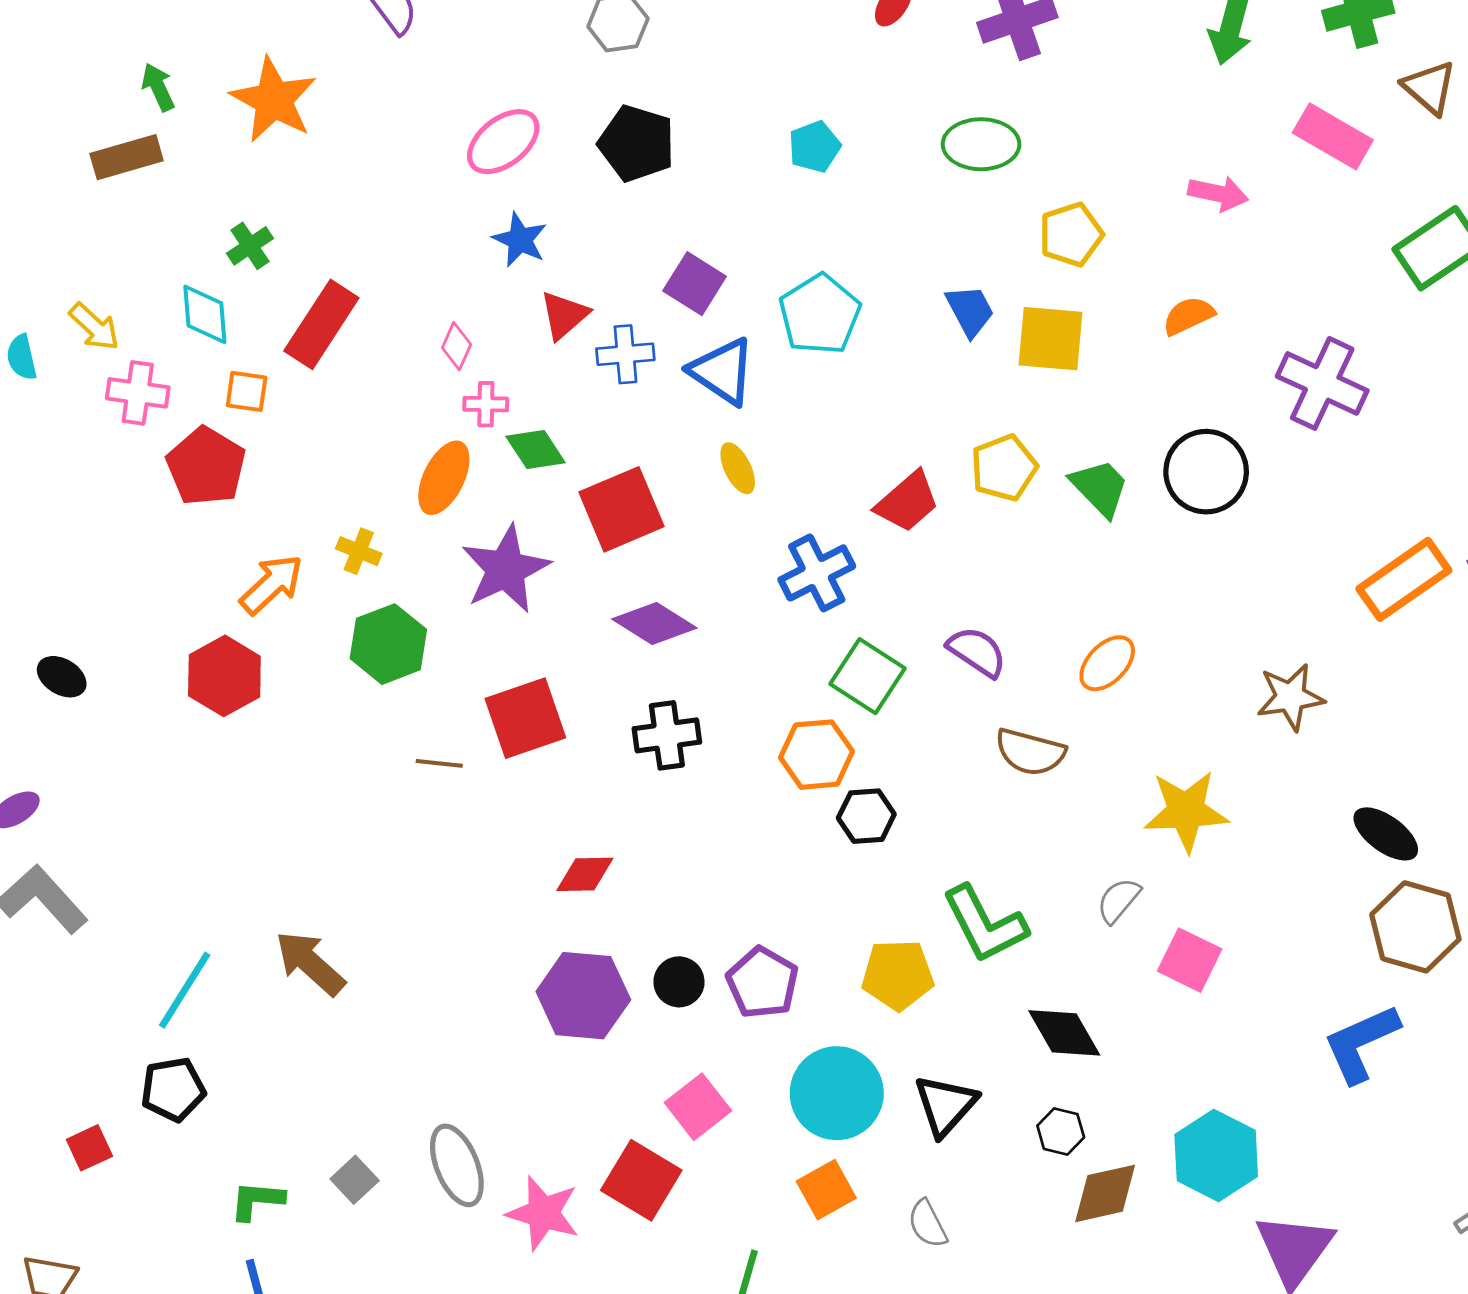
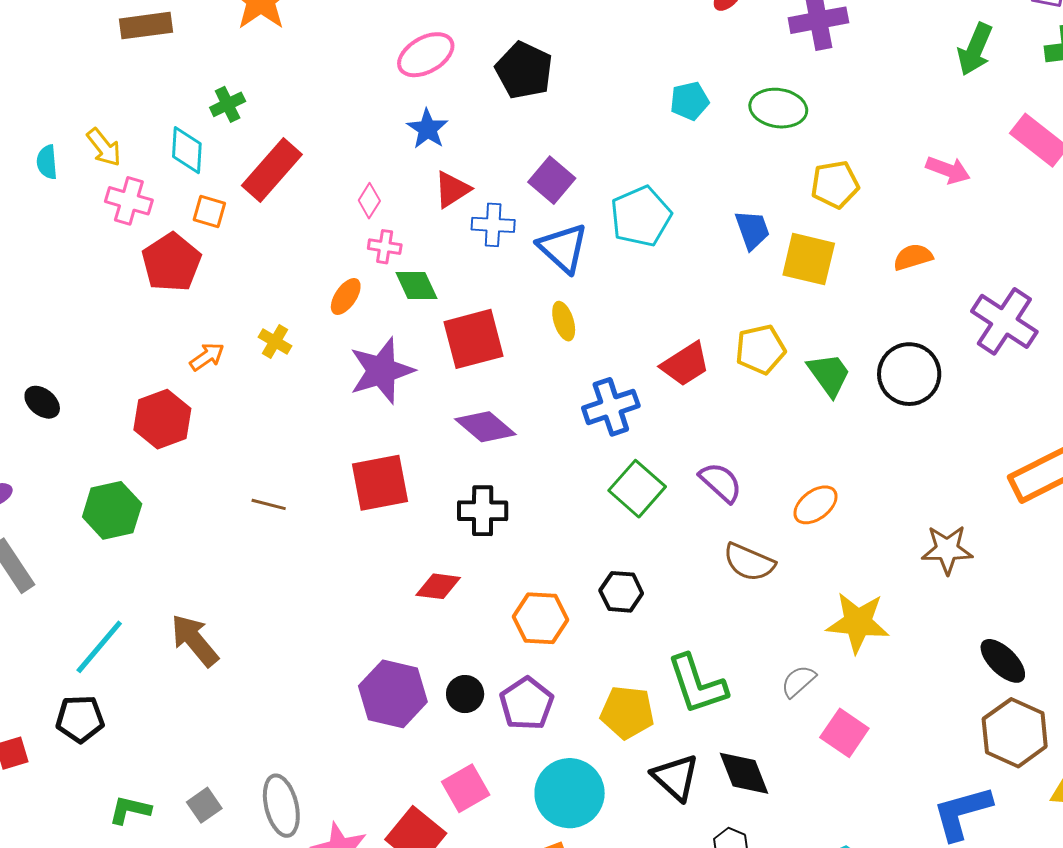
cyan pentagon: (814, 147) -> (690, 101), moved
orange ellipse: (444, 478) -> (346, 296), size x0.7
orange arrow: (272, 584) -> (207, 357), size x0.7
green hexagon: (388, 644) -> (112, 510), moved
orange hexagon: (817, 755) -> (541, 618), moved
brown line: (439, 763) -> (269, 504), moved
red diamond: (585, 874) -> (438, 586), moved
black triangle: (945, 1105) -> (676, 777), moved, turned -38

